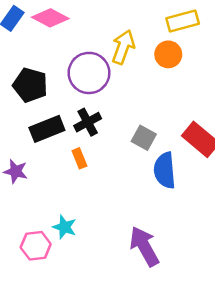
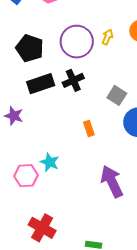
yellow arrow: (123, 47) -> (107, 37), moved, size x0.6
orange rectangle: (79, 158) -> (89, 128), moved

